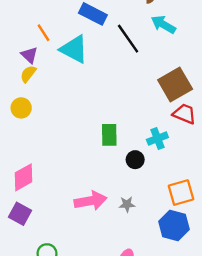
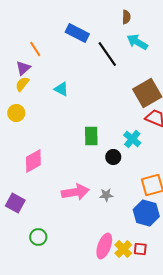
cyan triangle: (74, 49) -> (61, 89), moved, size x0.6
purple triangle: (29, 55) -> (23, 68), turned 35
cyan cross: (157, 138) -> (132, 139), turned -30
pink diamond: (24, 177) -> (33, 161), moved

